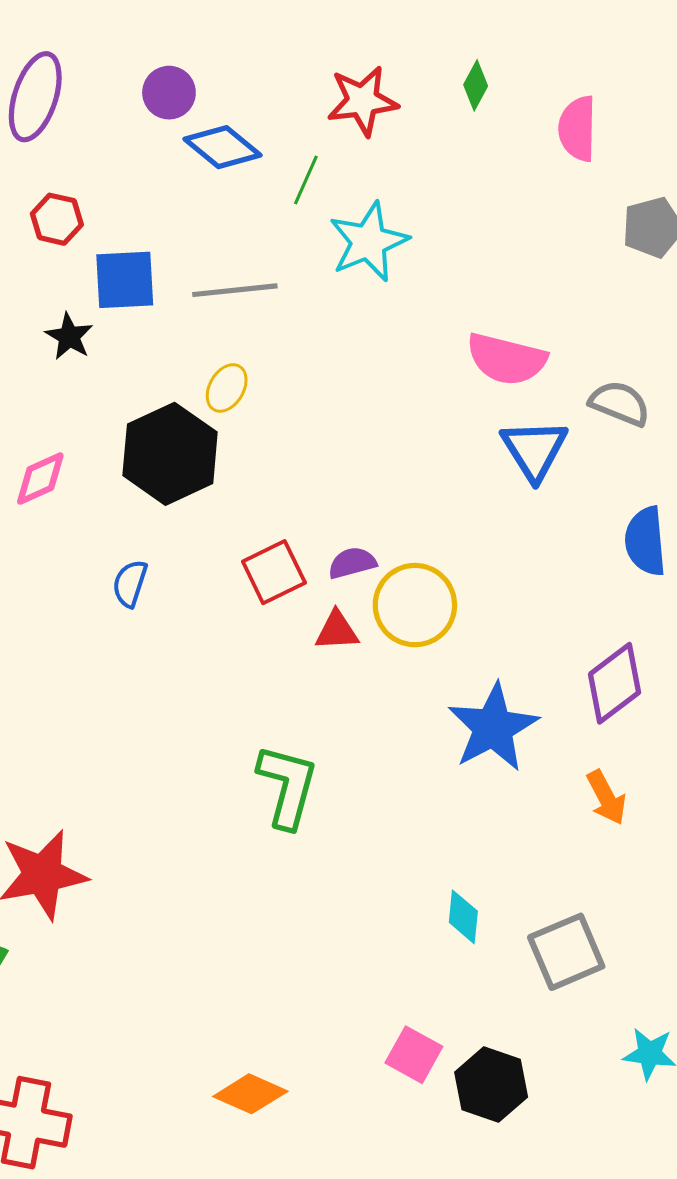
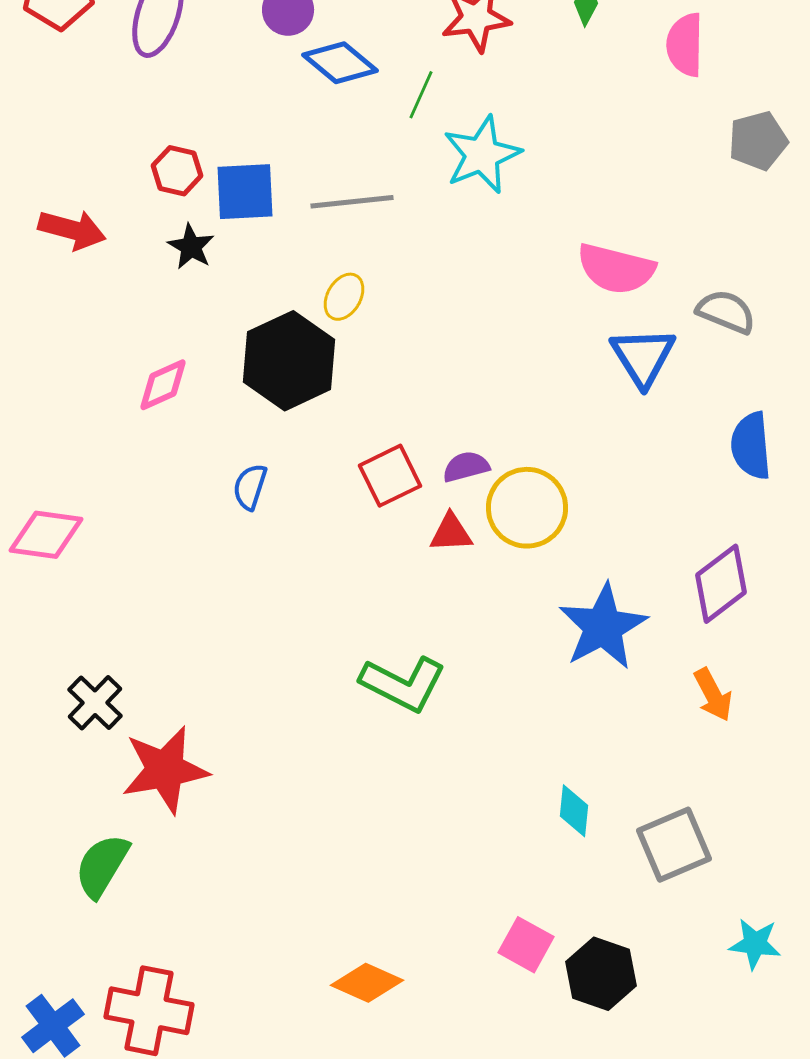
red hexagon: (57, 219) -> (177, 171), moved
green L-shape: (287, 786) -> (403, 684), turned 102

